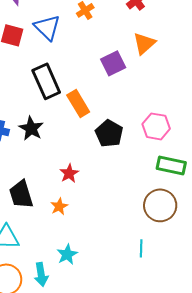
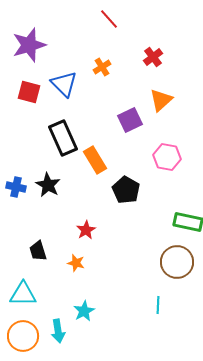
pink hexagon: (156, 126) -> (167, 157), moved
black trapezoid: (21, 194) -> (38, 251), size x0.7
orange star: (59, 206) -> (76, 263), turned -30

